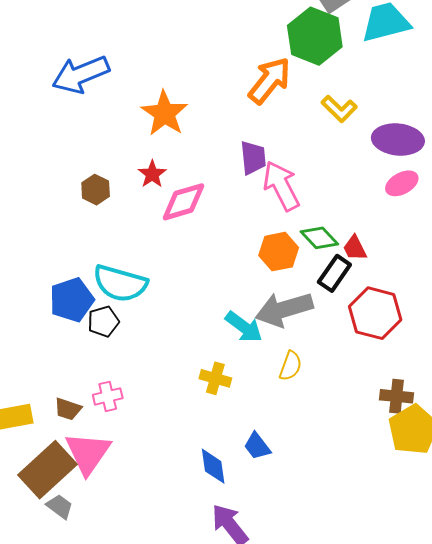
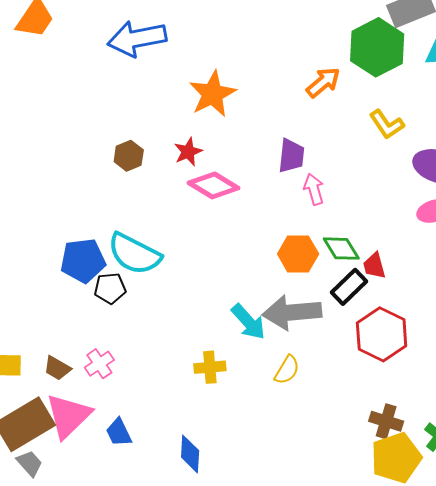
orange arrow: (270, 80) -> (323, 82), size x0.7
pink arrow: (281, 186) -> (314, 189), size x0.6
pink diamond: (184, 202) -> (214, 186), turned 36
yellow cross: (215, 378) -> (210, 367), turned -32
pink cross: (108, 396) -> (99, 364), turned -32
blue trapezoid: (257, 446) -> (119, 432), moved

